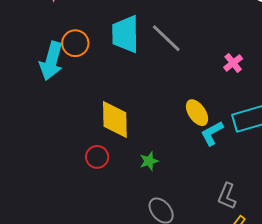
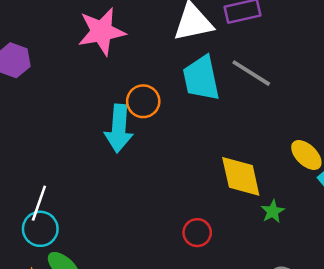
yellow diamond: (115, 120) -> (241, 176), moved
green star: (149, 161) -> (273, 211), moved

